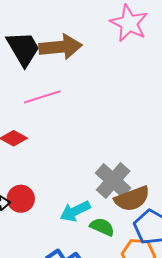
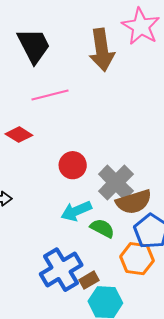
brown arrow: (60, 47) -> (102, 50), moved, turned 84
red circle: (21, 199) -> (73, 165), moved

